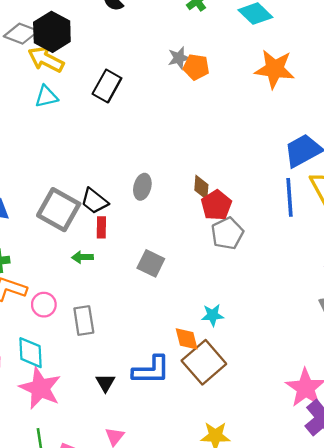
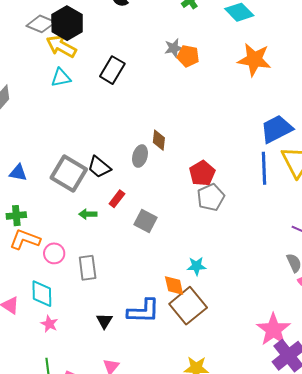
brown diamond: (201, 187) -> (159, 140), moved
red rectangle: (101, 227) -> (117, 199), moved, turned 36
pink star: (40, 388) -> (49, 324), size x0.5

